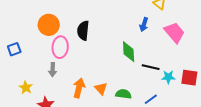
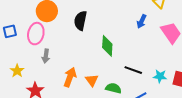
pink ellipse: (60, 47) -> (36, 34), moved
green diamond: (129, 52) -> (107, 46), moved
black line: (151, 67) -> (133, 70), moved

